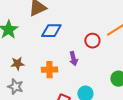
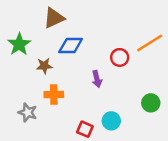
brown star: (17, 64) -> (44, 66), moved
orange cross: (49, 70) -> (54, 95), moved

